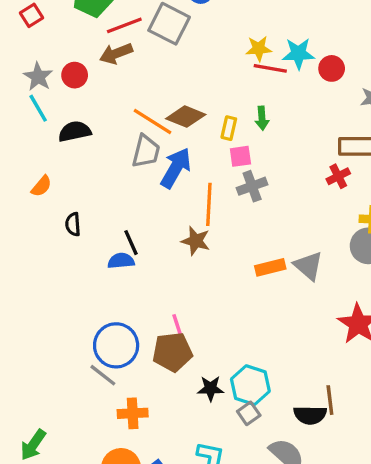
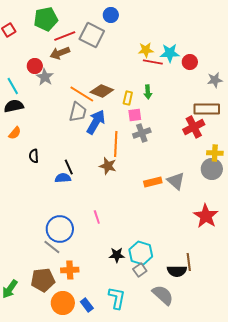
gray star: (38, 77) -> (45, 77), moved
black semicircle: (75, 131) -> (14, 106), moved
red cross: (338, 176) -> (194, 127), size x1.5
brown pentagon: (172, 352) -> (43, 280), moved

